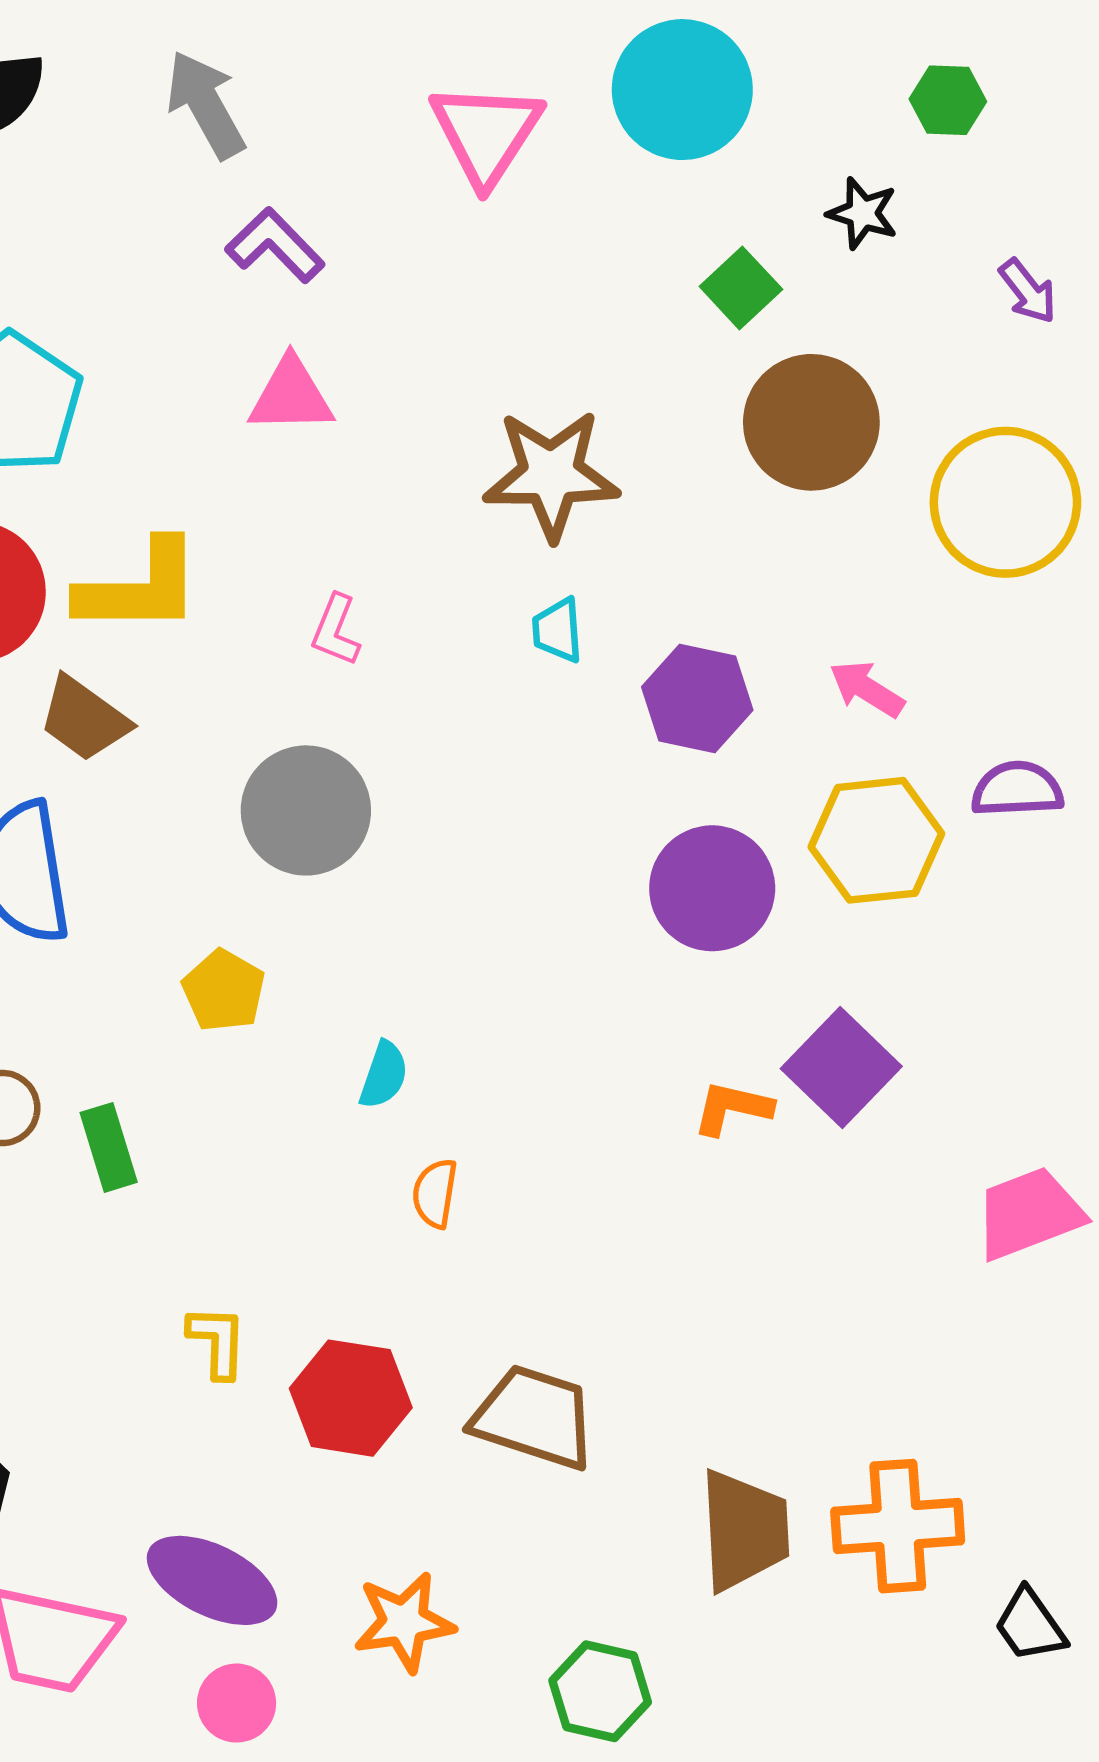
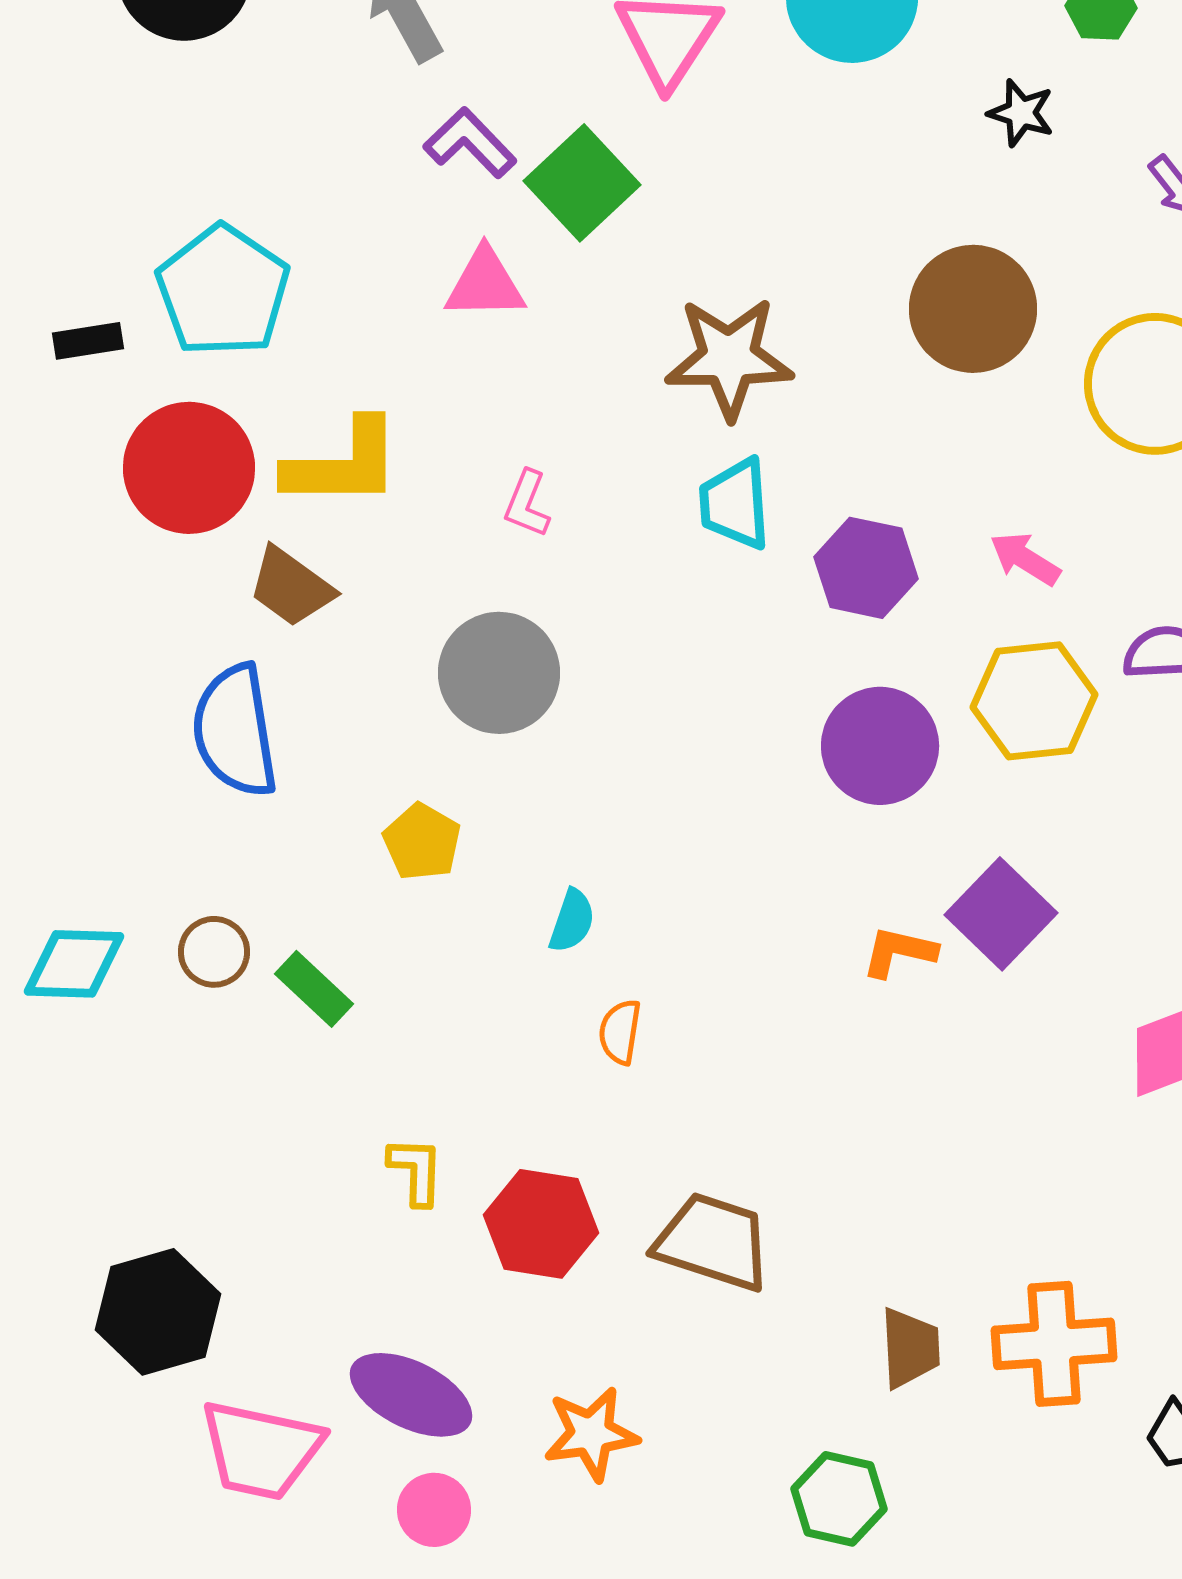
green square: (741, 288) -> (582, 183), moved, size x1.5
cyan trapezoid: (558, 630) -> (735, 504), size x1.5
green rectangle: (109, 1147) -> (314, 989), turned -30
brown trapezoid: (744, 1530) -> (910, 1348), size x0.7
green hexagon: (600, 1691) -> (839, 1499), moved

